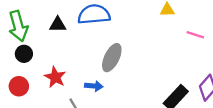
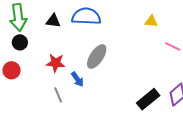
red star: (55, 77) -> (56, 63), moved, turned -30
blue arrow: (94, 86) -> (77, 79), turned 42

